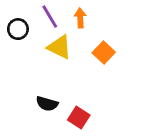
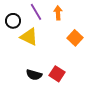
yellow triangle: (59, 47) -> (29, 37), moved
red square: (79, 118) -> (57, 74), moved

